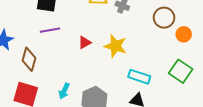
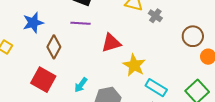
red triangle: (85, 42) -> (111, 43), size x1.5
yellow star: (115, 46) -> (134, 65), moved

